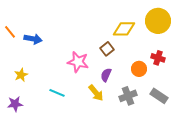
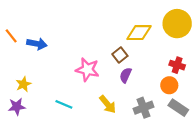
orange circle: (139, 69) -> (169, 85), moved
purple semicircle: (106, 75) -> (126, 75), moved
purple star: (15, 104) -> (17, 107), moved

